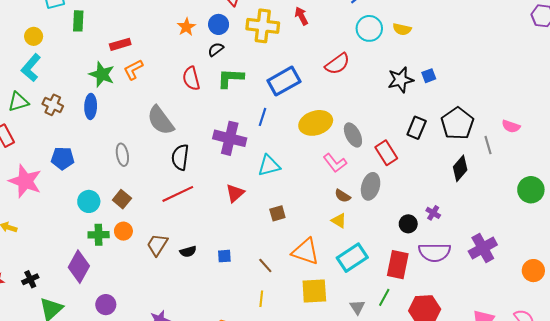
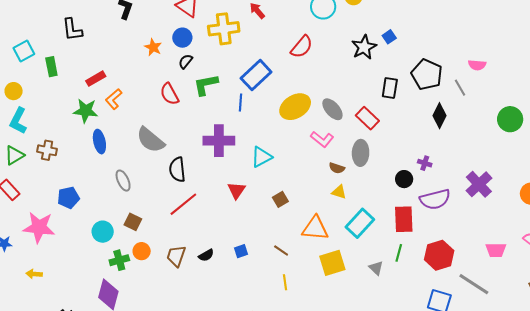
blue ellipse: (91, 106) -> (99, 142), moved
blue line: (263, 117) -> (240, 103), moved

